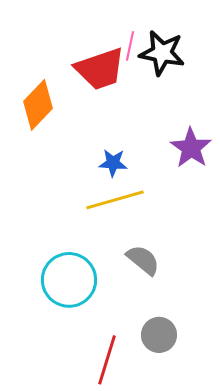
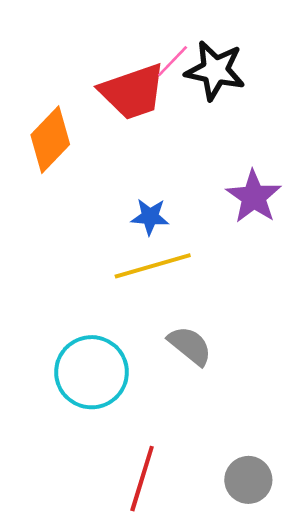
pink line: (130, 46) -> (173, 61), turned 32
gray circle: (159, 335) -> (248, 480), moved

